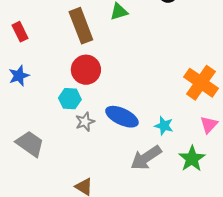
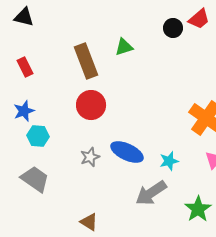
cyan hexagon: (70, 99) -> (38, 136), moved
cyan star: (164, 126) -> (169, 161), turned -30
green star: (192, 159) -> (198, 209), moved

